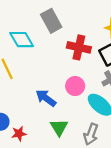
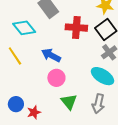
pink circle: (75, 86) -> (56, 78), moved
blue arrow: (46, 98) -> (51, 55), moved

